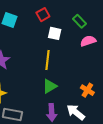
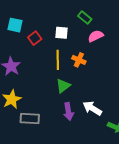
red square: (43, 15) -> (35, 38), moved
orange cross: (87, 90) -> (79, 60), moved

